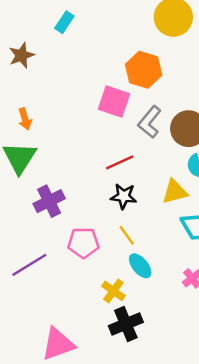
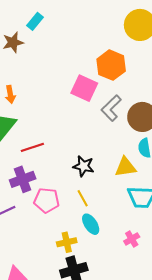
cyan rectangle: (64, 22) -> (35, 21), moved
red line: (120, 162) -> (32, 147), moved
purple cross: (49, 201) -> (23, 179), moved
yellow cross: (113, 291) -> (67, 242), turned 36

